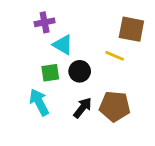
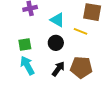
cyan triangle: (63, 45) -> (57, 20), moved
green square: (50, 73) -> (25, 44), moved

